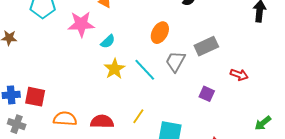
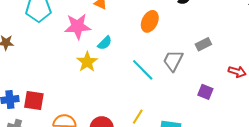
orange ellipse: (160, 33) -> (150, 21), moved
gray rectangle: (206, 46) -> (203, 44), size x0.7
yellow star: (115, 69) -> (87, 62), moved

